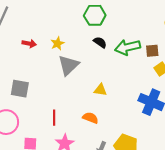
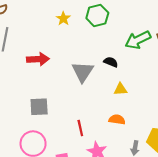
black semicircle: (100, 42) -> (111, 62), moved
yellow star: (57, 43) -> (63, 19), moved
red arrow: (29, 44) -> (38, 59), size x1.5

